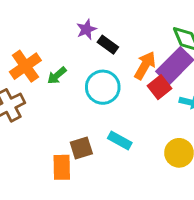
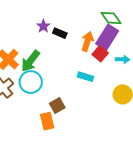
green arrow: (57, 76) -> (30, 61), size x1.6
cyan circle: (103, 87) -> (31, 82), moved
cyan rectangle: (120, 141) -> (86, 77), moved

